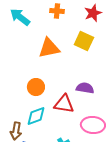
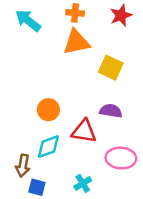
yellow square: (84, 41) -> (111, 68), moved
orange triangle: (49, 48) -> (76, 42), moved

